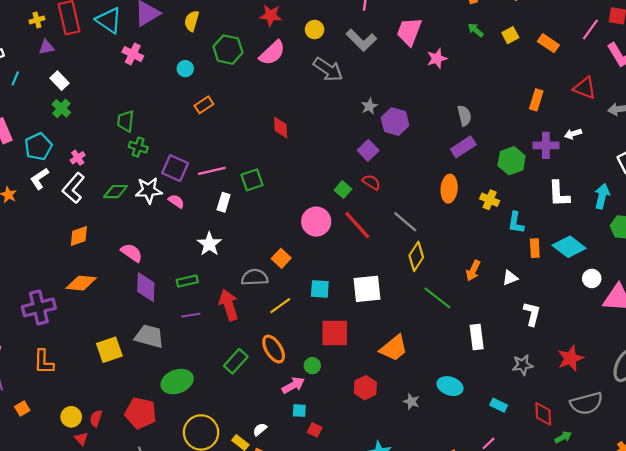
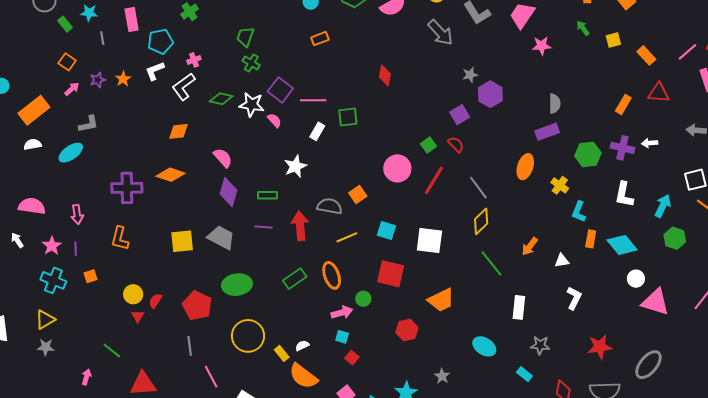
red triangle: (585, 88) -> (659, 93), moved, turned -30
red line: (357, 225) -> (434, 180), turned 60
gray star: (523, 365) -> (540, 345), moved
gray star: (411, 402) -> (442, 376), moved

